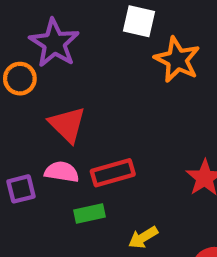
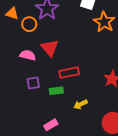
pink semicircle: (62, 172) -> (28, 55), moved
purple square: (21, 189) -> (33, 83), moved

